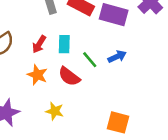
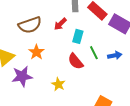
red arrow: (39, 44) -> (60, 24), moved
orange star: (37, 75) -> (36, 52), moved

